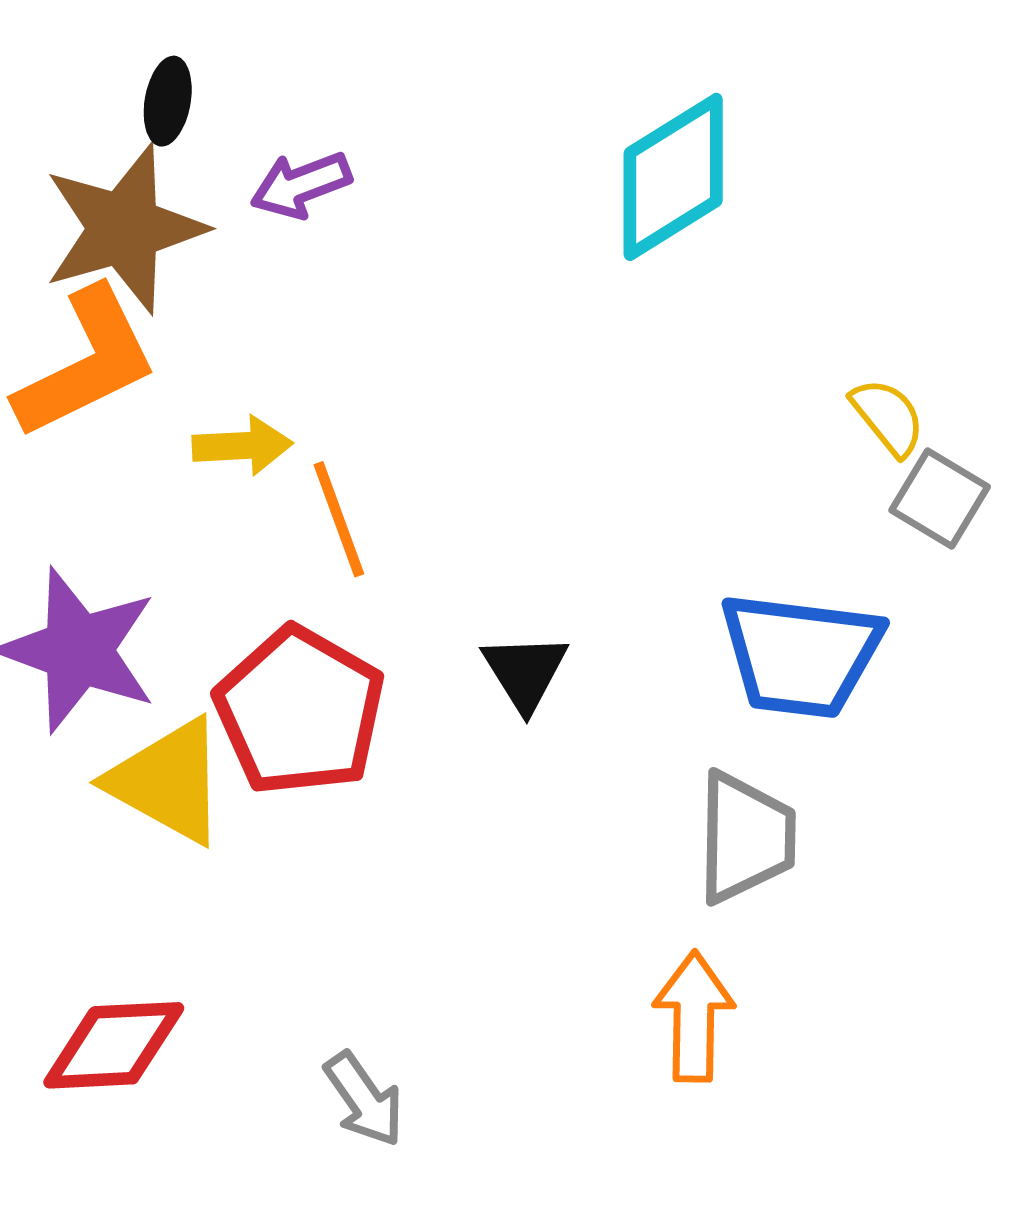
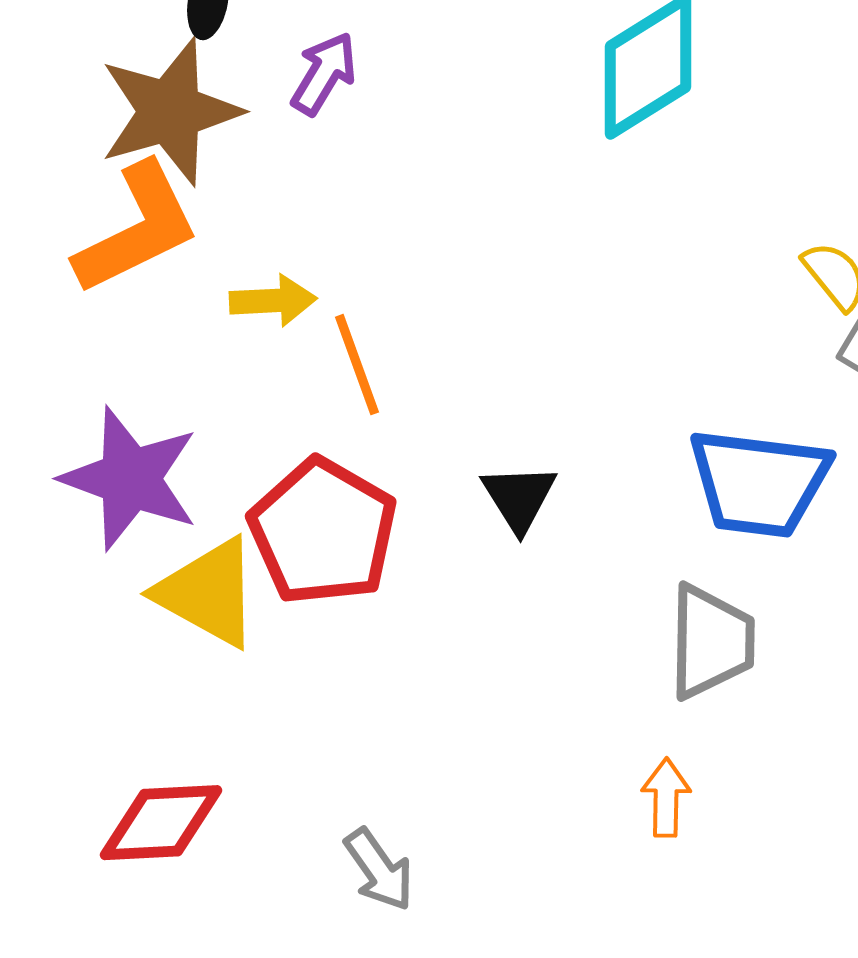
purple arrow: (301, 185) -> (324, 74), turned 142
orange arrow: (694, 1017) -> (666, 798), size x0.7

